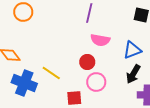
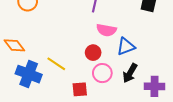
blue triangle: (132, 50) -> (126, 46), moved
black arrow: (133, 74) -> (130, 73), moved

